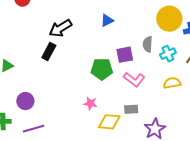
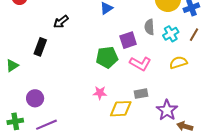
black arrow: (60, 28) -> (61, 22), size x0.7
black rectangle: (49, 52) -> (40, 47), moved

